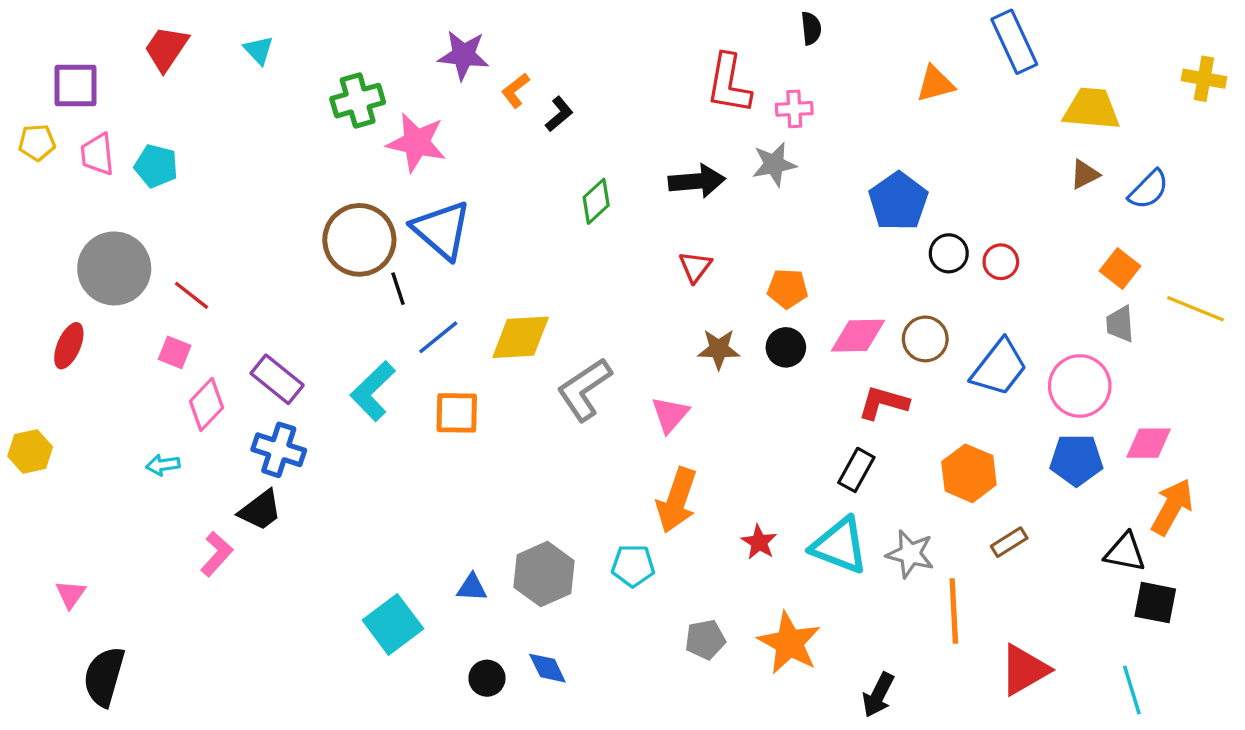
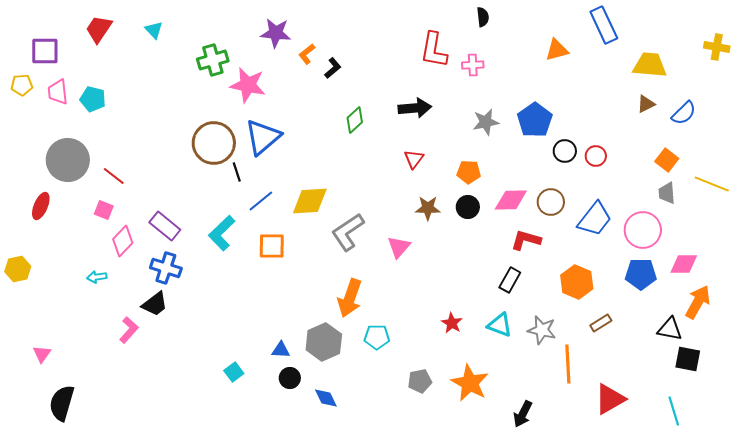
gray star: (774, 164) -> (486, 122), moved
blue triangle: (442, 230) -> (263, 137), turned 39
orange arrow: (677, 500) -> (350, 298), moved
cyan triangle: (840, 546) -> (500, 325), size x0.7
cyan square: (393, 624) -> (234, 372), size x0.6
black circle: (487, 678) -> (290, 378), moved

